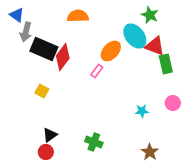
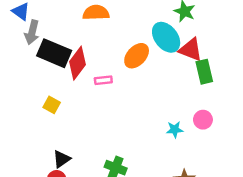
pink rectangle: (97, 71) -> (103, 80), moved, turned 48
pink circle: (173, 103) -> (203, 120), moved

